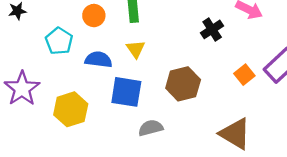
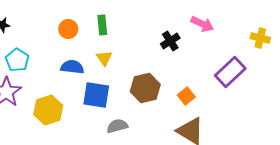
cyan pentagon: (59, 41) -> (17, 60), moved
orange square: (244, 75) -> (186, 96), moved

